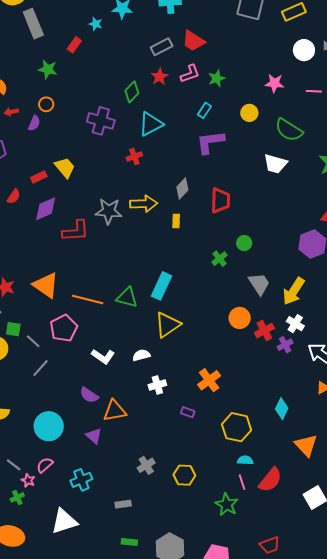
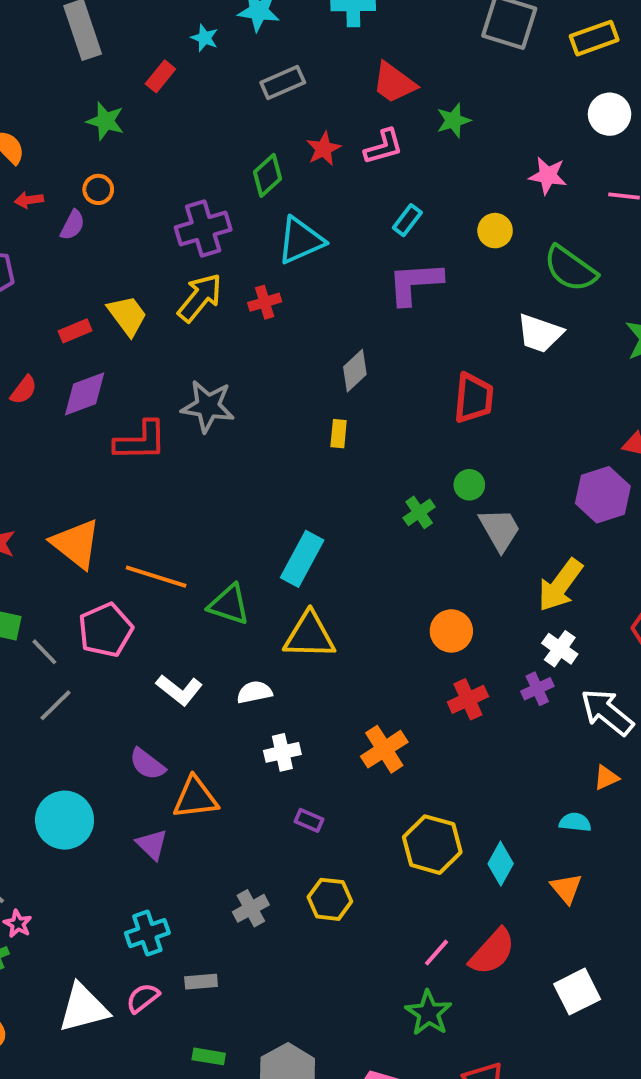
gray rectangle: (162, 47) -> (283, 82), moved
green star: (217, 78) -> (453, 120), moved
purple cross: (101, 121) -> (203, 228), turned -36
red semicircle: (14, 197) -> (24, 390), moved
red trapezoid: (220, 200) -> (474, 398), moved
yellow arrow: (144, 204) -> (200, 298), moved, turned -52
gray trapezoid: (259, 284) -> (500, 530), moved
green triangle: (127, 297) -> (229, 605), moved
yellow triangle: (168, 325) -> (309, 636), turned 32
red cross: (264, 331) -> (468, 699), moved
cyan diamond: (282, 409) -> (501, 864), moved
purple rectangle: (188, 412) -> (309, 820), moved
orange triangle: (306, 445) -> (566, 888), size x0.7
cyan semicircle: (245, 460) -> (575, 822), moved
pink semicircle: (45, 465) -> (143, 998), moved
yellow hexagon: (184, 475) -> (330, 899), moved
cyan cross: (81, 480) -> (147, 933), moved
pink line: (242, 482) -> (436, 953), turned 56
green star: (227, 505) -> (429, 1013), moved

